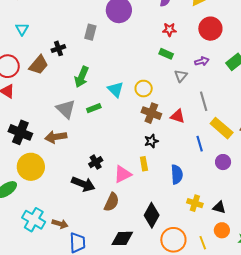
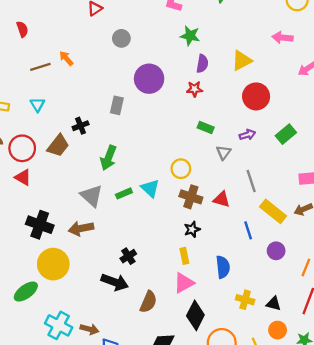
red star: (169, 30) -> (195, 89), moved
cyan triangle: (116, 90) -> (150, 188), moved
pink triangle: (123, 174) -> (184, 283), moved

